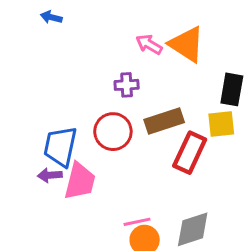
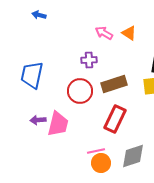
orange triangle: (187, 44) -> (129, 33), size x0.6
blue trapezoid: (60, 147) -> (32, 75), moved
red rectangle: (190, 153) -> (115, 119), moved

